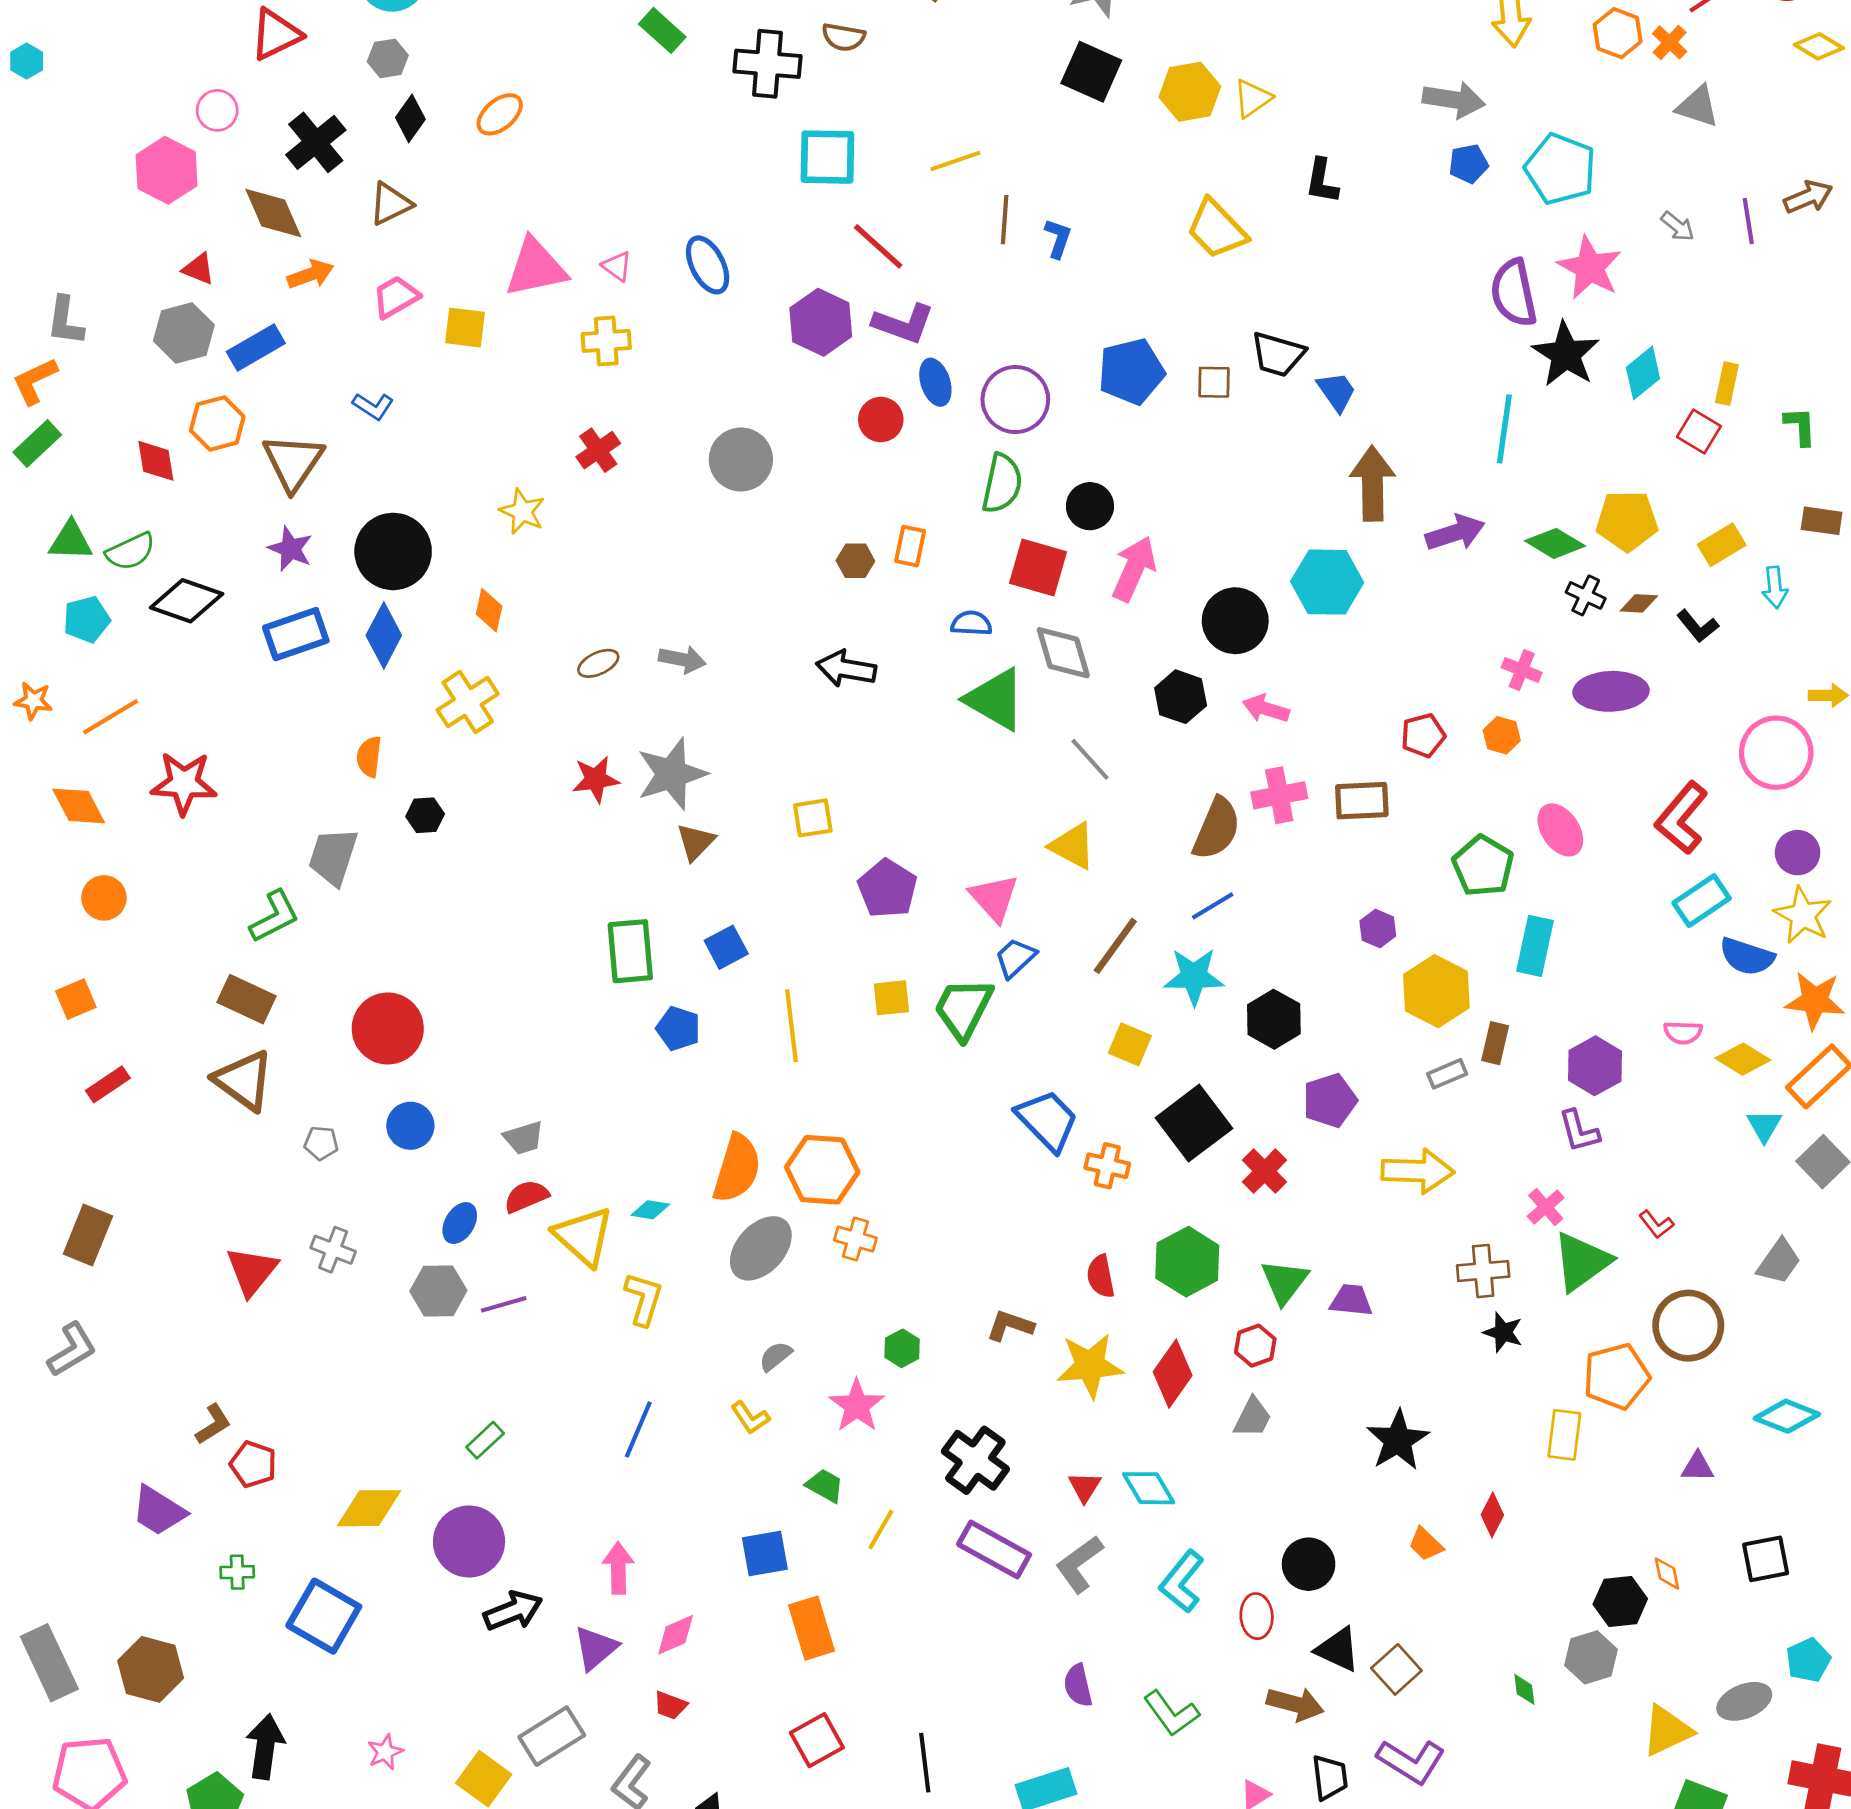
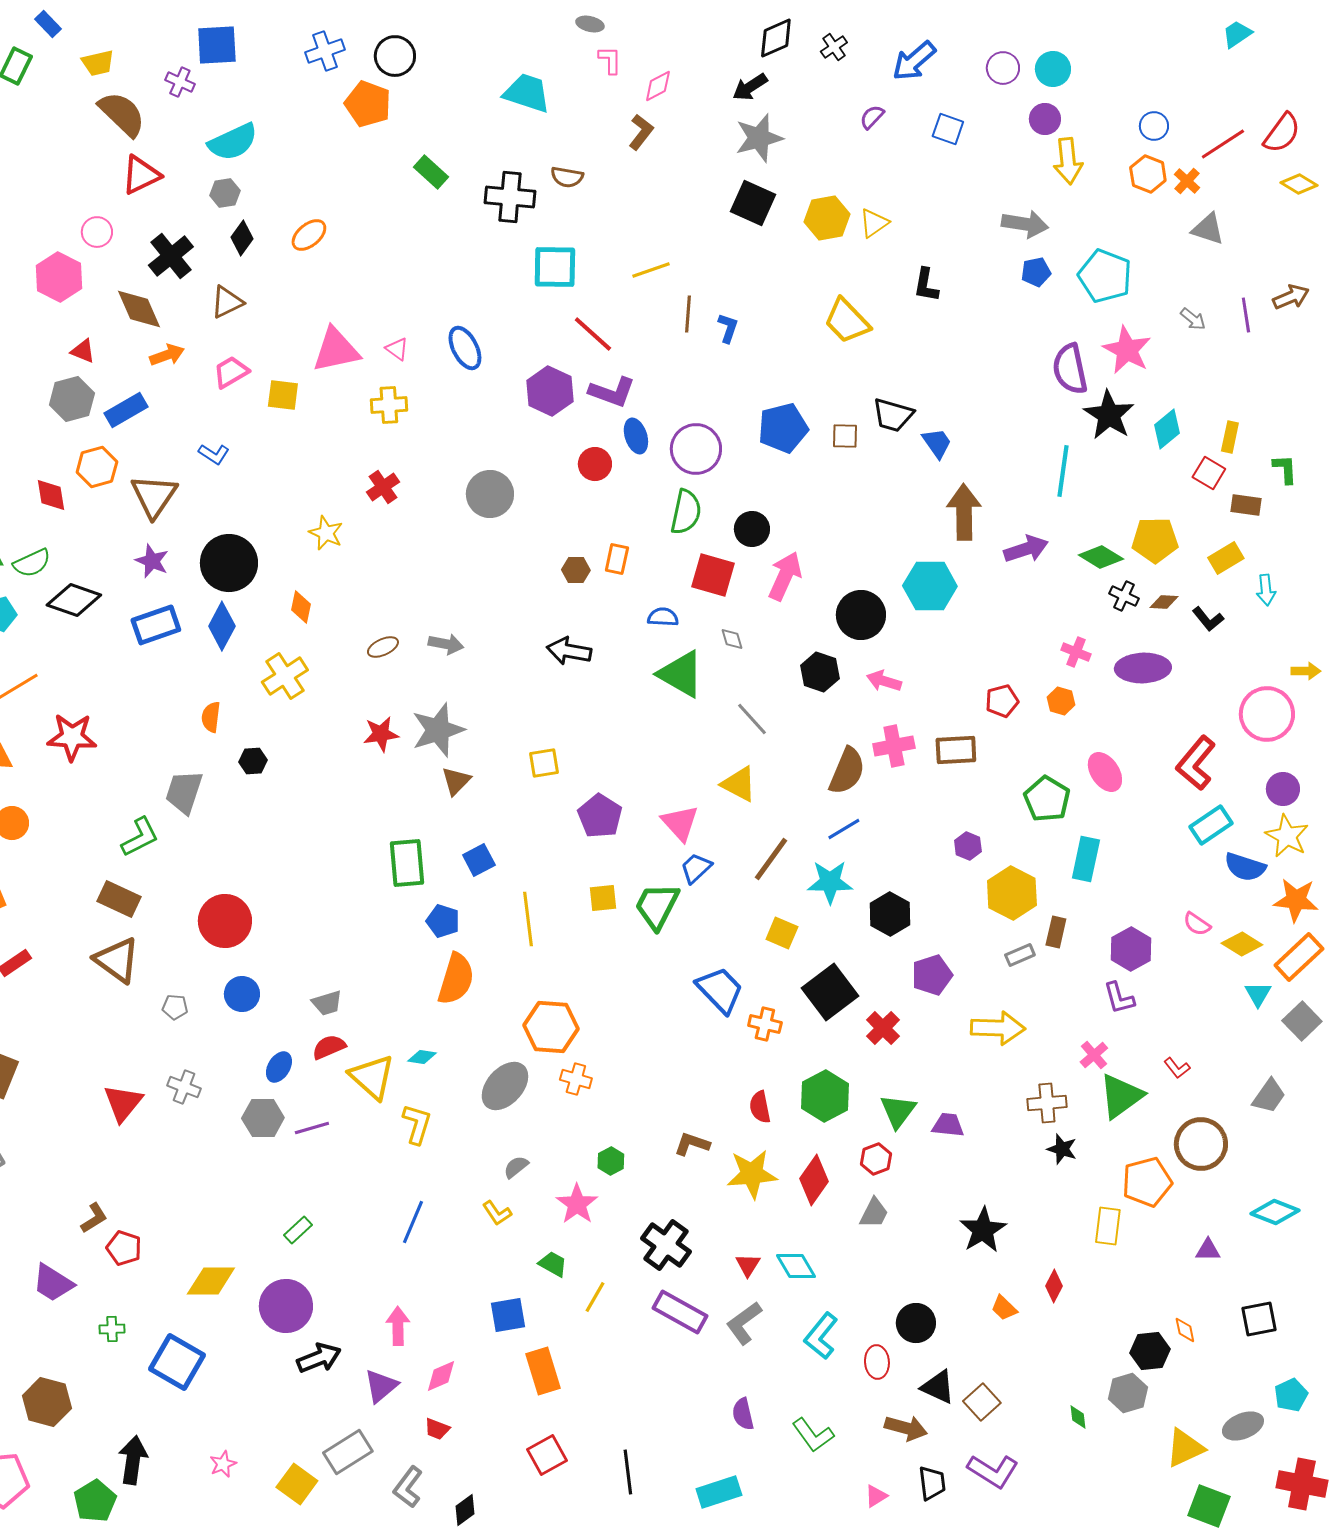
brown rectangle: (1822, 521) -> (1246, 505), moved
gray diamond: (1063, 653) -> (732, 639), size x0.5
pink semicircle: (1683, 1032) -> (1197, 924), turned 32
orange semicircle: (737, 1168) -> (456, 979), moved

